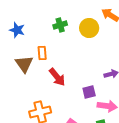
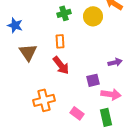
blue star: (17, 30) -> (15, 25), moved
orange rectangle: (42, 53) -> (60, 41), moved

